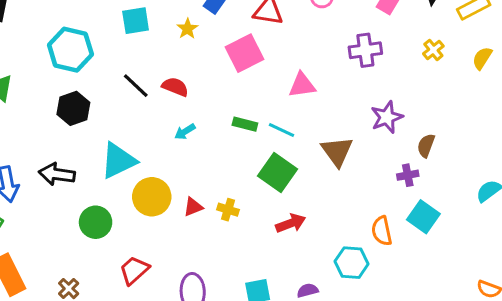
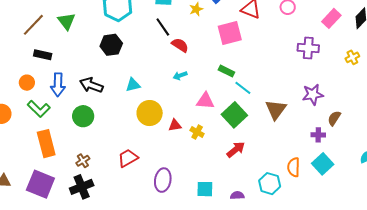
pink triangle: (302, 85) -> (205, 101), moved
black line: (136, 86) -> (163, 27), moved
green rectangle: (245, 124) -> (226, 71), moved
cyan triangle: (118, 161) -> (133, 85), size x0.6
green circle: (96, 222) -> (83, 116), moved
red arrow: (291, 223) -> (236, 150), turned -30

